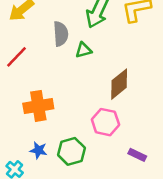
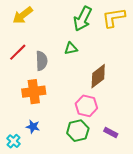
gray semicircle: (61, 34) -> (42, 61), moved
green hexagon: (71, 151) -> (78, 131), moved

